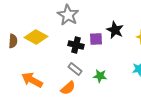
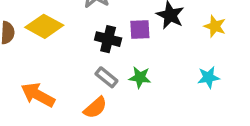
green star: (100, 76) -> (140, 77), moved

